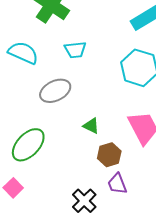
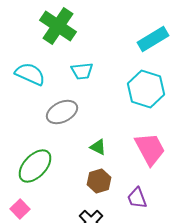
brown hexagon: (109, 155) -> (99, 181), moved
purple trapezoid: (117, 184) -> (137, 198), moved

